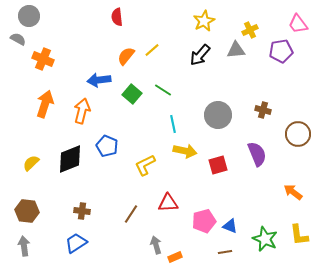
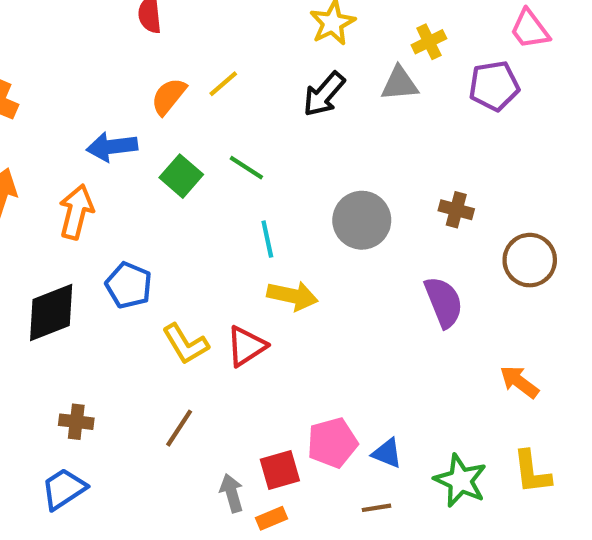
yellow L-shape: (145, 165) -> (185, 344), moved, turned -95
red square: (218, 165) -> (280, 470), moved
red triangle: (168, 203) -> (246, 346), moved, turned -30

